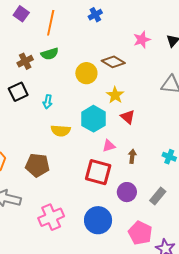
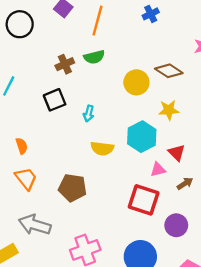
yellow star: (115, 95) -> (169, 110), turned 30
red triangle: (128, 117) -> (177, 153), moved
brown arrow: (132, 156) -> (185, 183), turned 48

